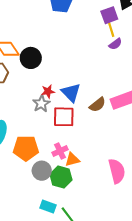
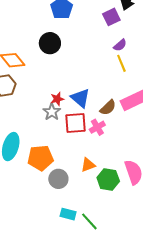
yellow line: (111, 28) -> (121, 63), moved
black circle: (31, 58) -> (50, 43), moved
pink cross: (60, 151) -> (97, 127), moved
green hexagon: (61, 177) -> (108, 179), moved

